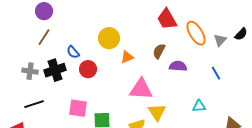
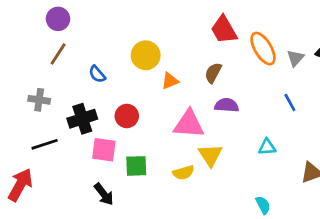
purple semicircle: (178, 66) -> (227, 105), moved
red circle: (88, 69) -> (127, 116), moved
black cross: (55, 70) -> (82, 119), moved

